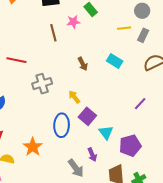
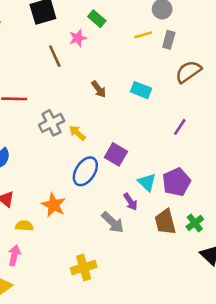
cyan rectangle: (115, 61) -> (141, 90), moved
yellow arrow: (74, 97) -> (77, 133), moved
blue ellipse: (62, 125) -> (85, 171), turned 40
cyan triangle: (106, 133) -> (147, 182), moved

